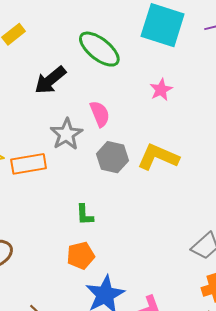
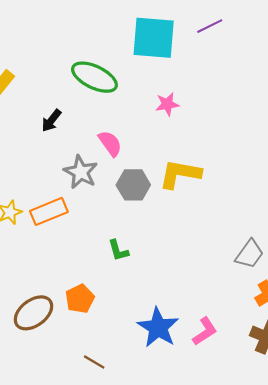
black arrow: (50, 80) -> (51, 121), size x0.7
pink star: (161, 90) -> (167, 104), turned 30
orange pentagon: (81, 256) -> (80, 299), moved

